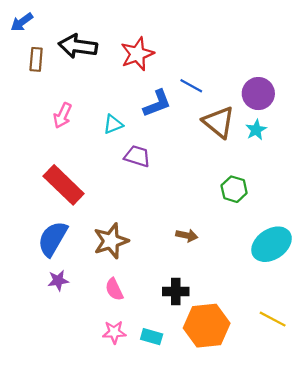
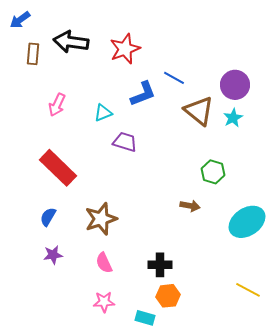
brown arrow: (187, 235) -> (190, 206), moved
blue semicircle: (53, 239) -> (48, 217), size x0.6
orange hexagon: (207, 326) -> (168, 296), moved, size x0.6
cyan rectangle: (152, 337) -> (145, 318), moved

